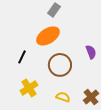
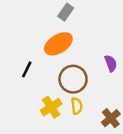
yellow cross: (29, 88) -> (51, 107), moved
yellow semicircle: (63, 97) -> (77, 106), moved, turned 64

